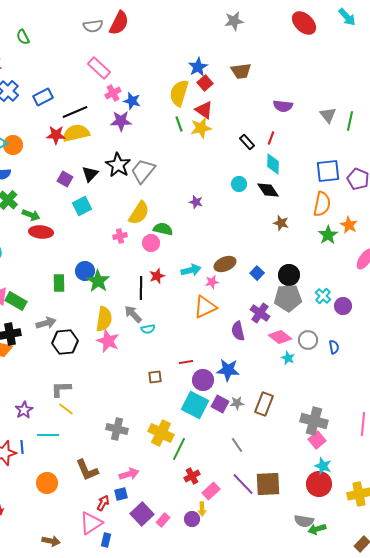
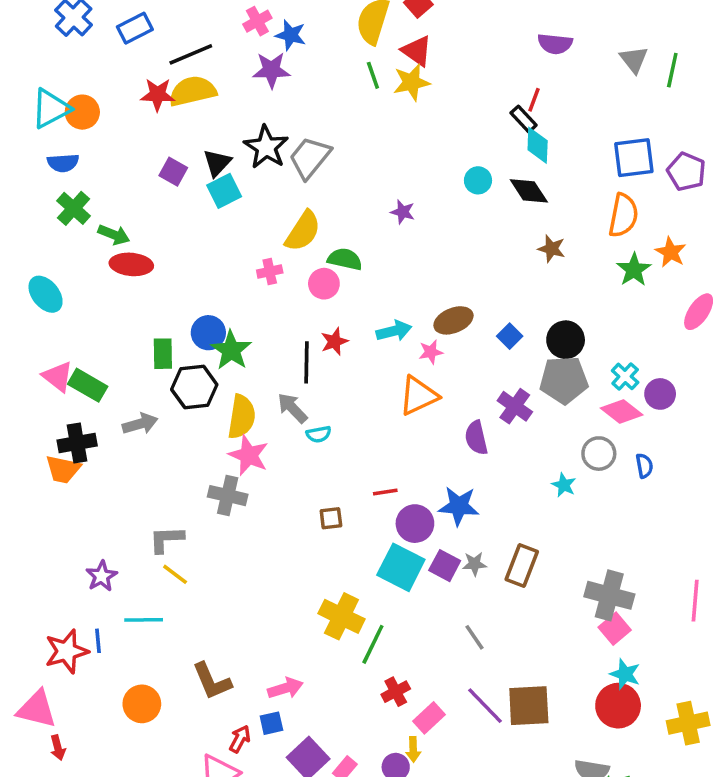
black rectangle: (247, 142) -> (524, 119), moved
cyan square: (82, 206) -> (224, 191), moved
pink diamond: (280, 337) -> (622, 411), moved
black hexagon: (65, 342) -> (194, 387), moved
gray cross: (117, 429) -> (228, 496), moved

